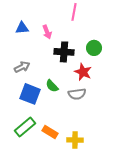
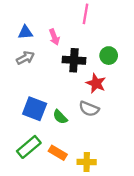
gray arrow: (22, 67) -> (25, 58), moved
green semicircle: (52, 86) -> (60, 117), moved
gray semicircle: (77, 94) -> (89, 109), turned 30

